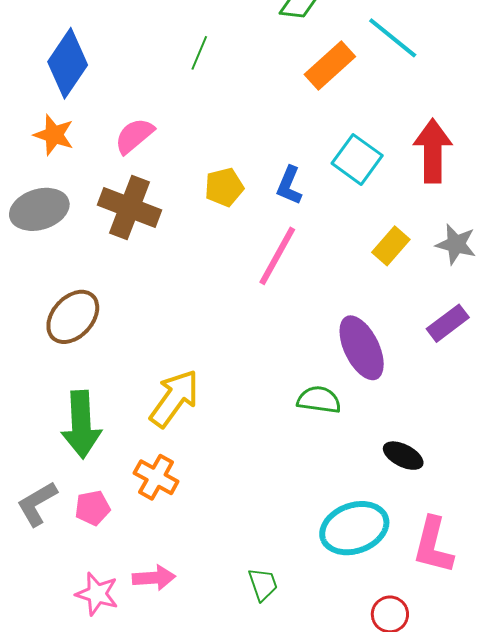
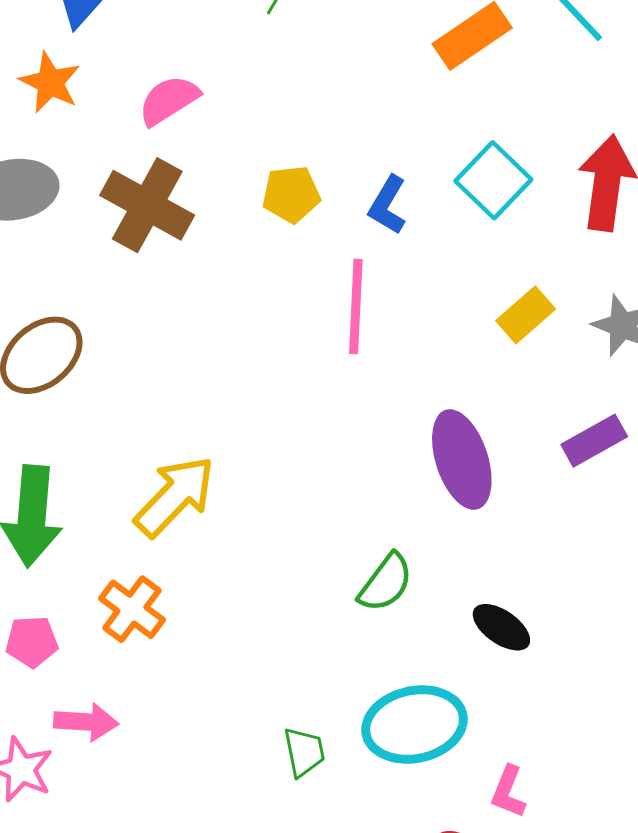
pink line: (277, 256) -> (356, 306), turned -34
green semicircle: (319, 400) -> (386, 583), moved, turned 111
pink L-shape: (433, 545) -> (508, 792), moved, size x0.6
pink arrow: (154, 578) -> (86, 722), moved
green trapezoid: (263, 584) -> (304, 752), moved

